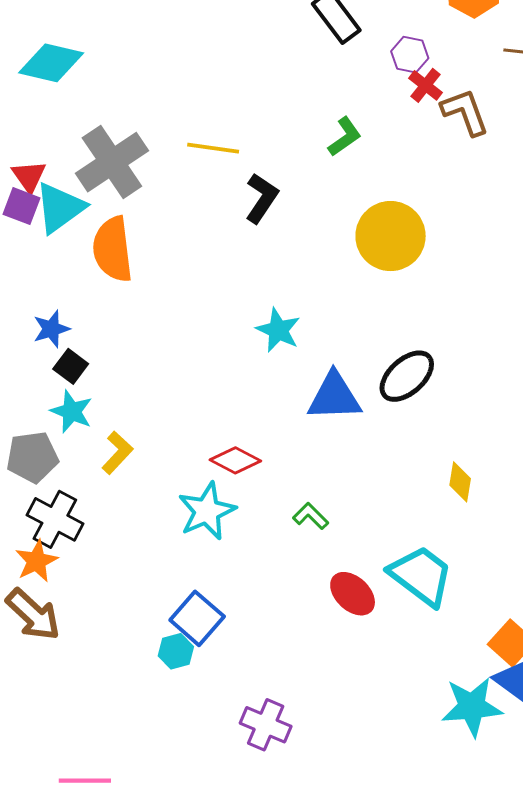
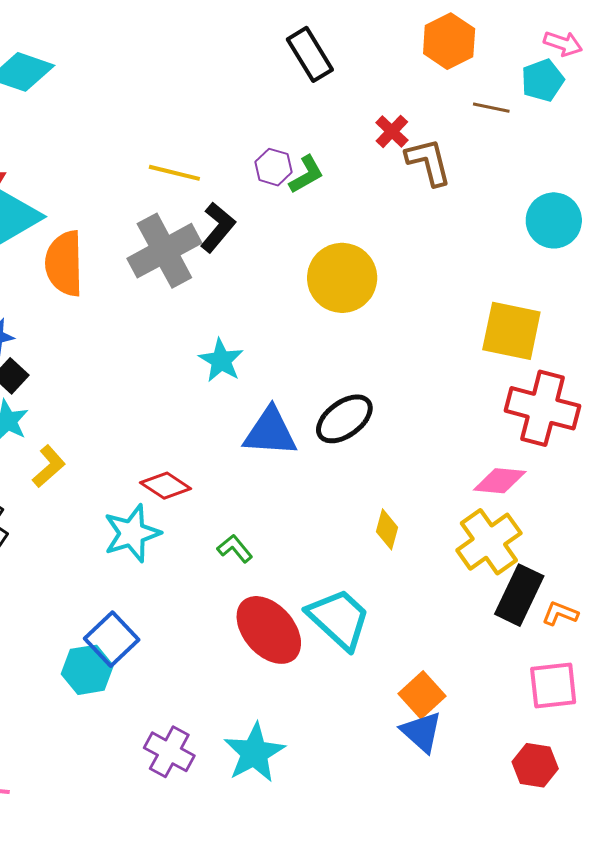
purple hexagon: (410, 55) -> (273, 167), moved
gray cross: (112, 162) -> (164, 251), moved
red ellipse: (353, 594) -> (269, 630), size x1.5
cyan hexagon: (176, 651) -> (87, 670), size x1.4
cyan star: (472, 707) -> (254, 753), moved, turned -30

